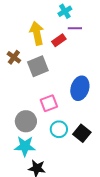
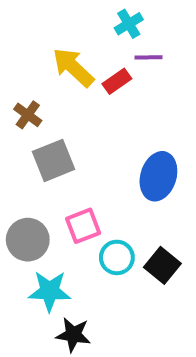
yellow arrow: (37, 33) -> (73, 67), turned -35
gray square: (38, 66) -> (53, 160), moved
pink square: (49, 103) -> (83, 226), moved
gray circle: (26, 121) -> (28, 240), moved

